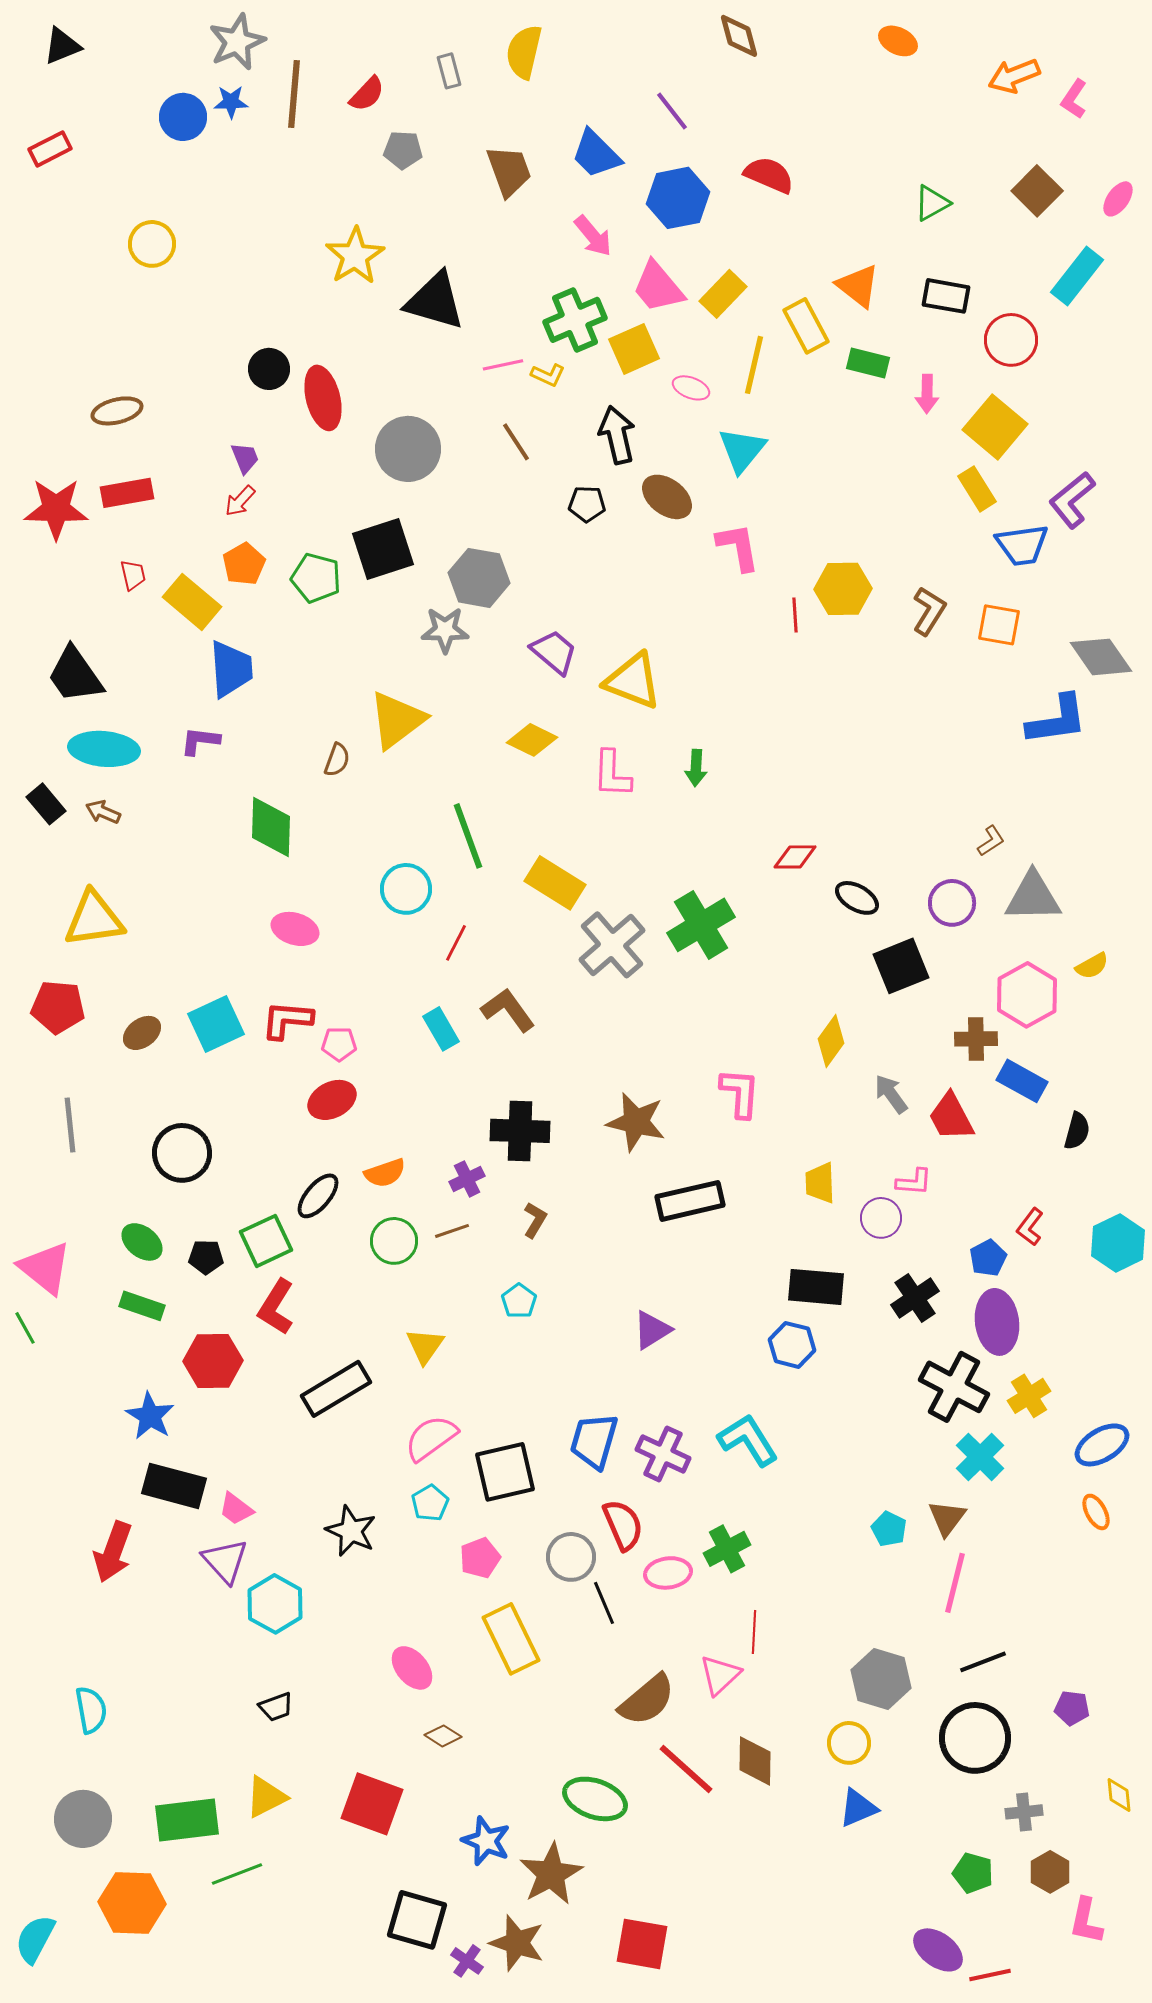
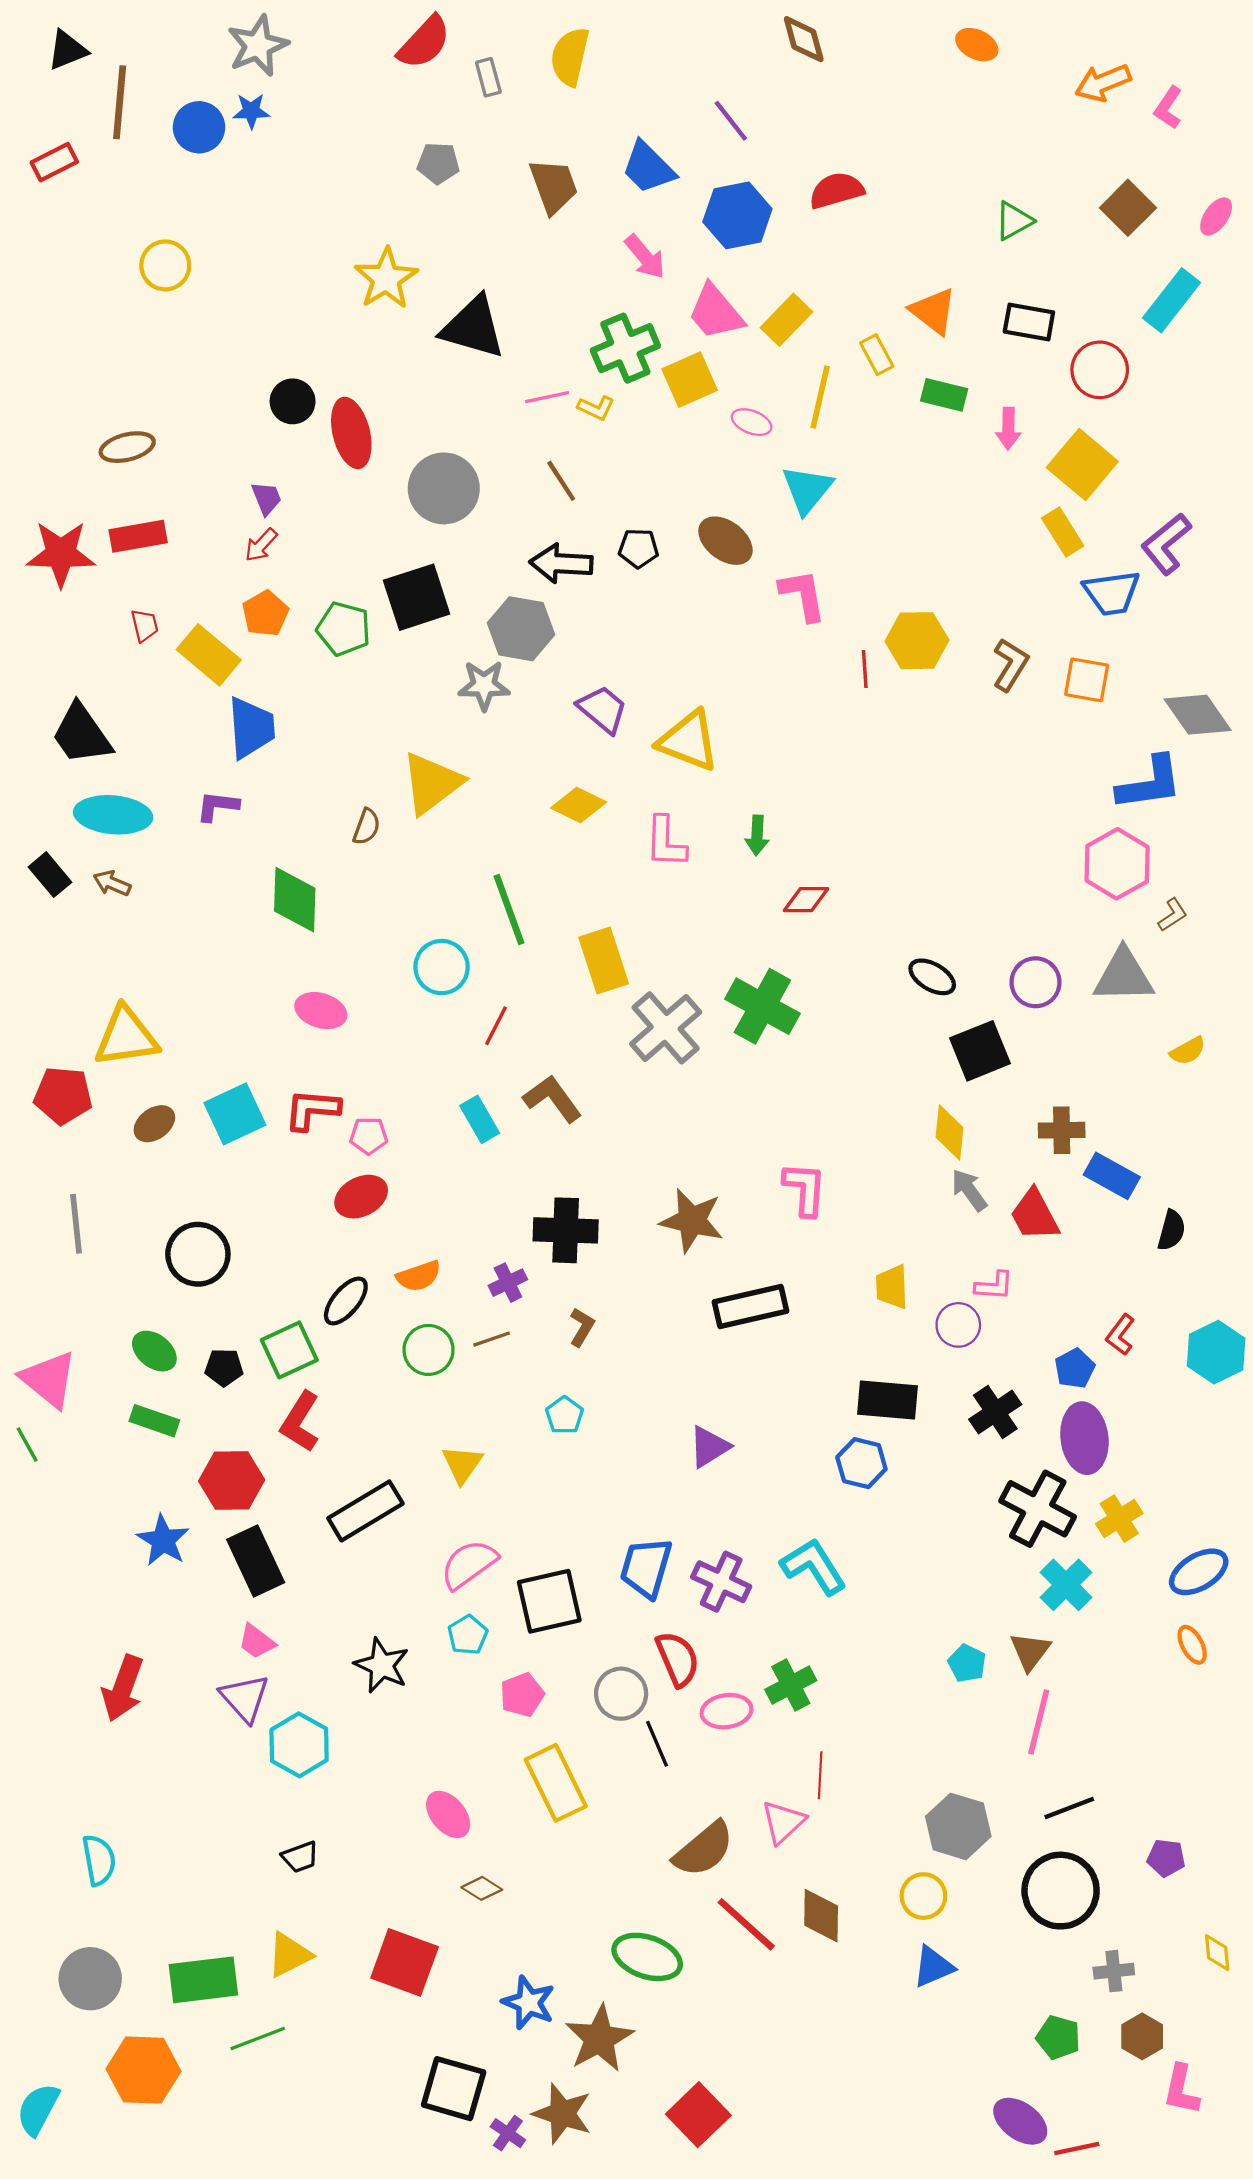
brown line: (294, 94) -> (120, 102), moved
red semicircle: (367, 94) -> (424, 42), moved, size x1.4
red semicircle: (769, 175) -> (836, 190), turned -39
yellow rectangle: (806, 326) -> (877, 355), size x0.7
black arrow: (617, 435) -> (561, 563), moved, turned -74
brown L-shape: (991, 841) -> (1173, 915), moved
red diamond: (795, 857) -> (806, 900), moved
yellow rectangle: (555, 883) -> (604, 961), turned 40
yellow triangle: (94, 919) -> (126, 1037), moved
green cross: (701, 925) -> (762, 1006), turned -30
pink hexagon: (1027, 995) -> (1117, 864), moved
yellow diamond: (831, 1041) -> (950, 1132), moved, turned -30
black rectangle: (174, 1486) -> (256, 1561), moved, turned 50
red square: (642, 1944) -> (698, 2115), turned 36

